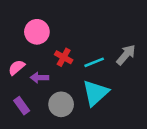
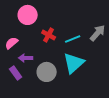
purple arrow: (39, 78) -> (26, 58), moved

